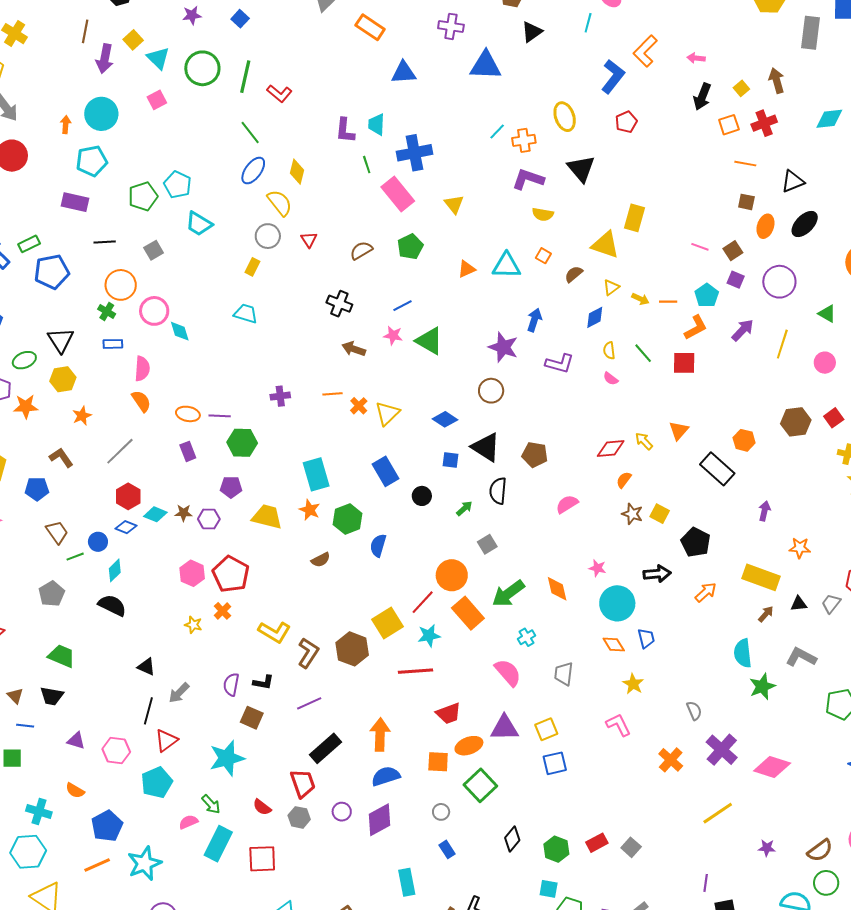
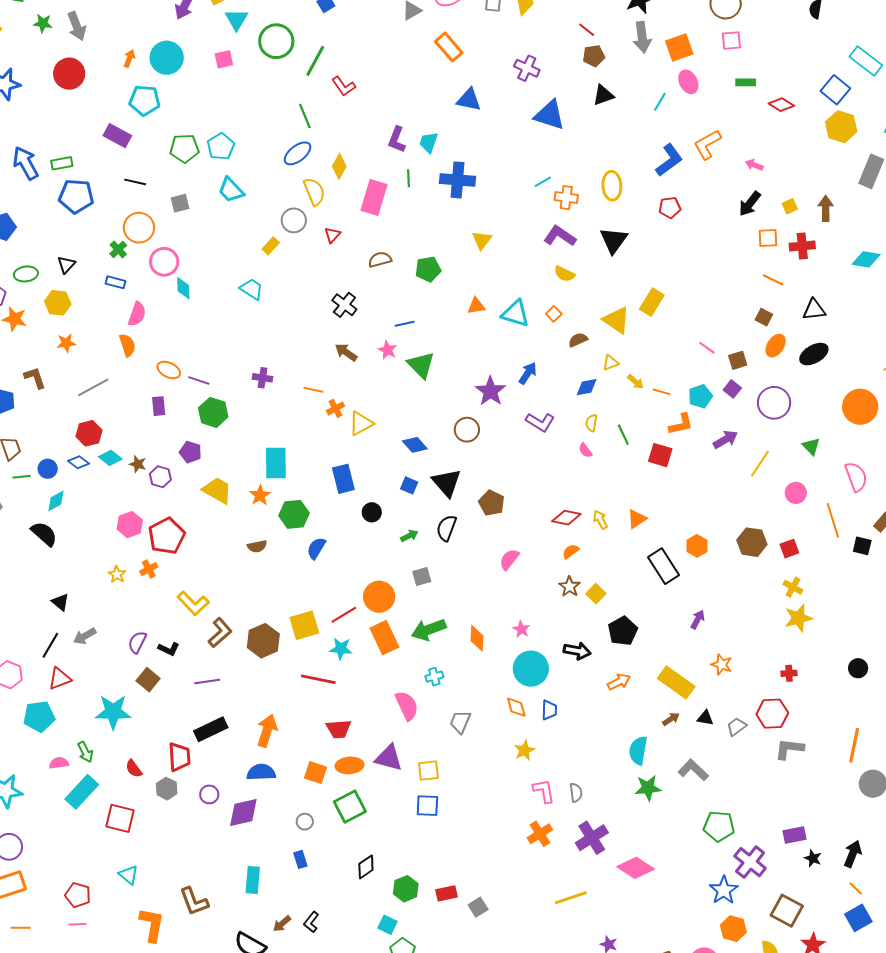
pink rectangle: (398, 194) -> (374, 197), moved, turned 40
black triangle: (61, 340) -> (66, 265), size x0.7
pink semicircle: (567, 504) -> (509, 559), turned -35
pink L-shape: (618, 725) -> (544, 791), moved

